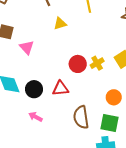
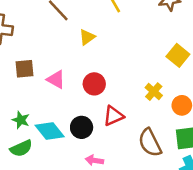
yellow cross: (97, 63) -> (154, 92), moved
red circle: (78, 64) -> (94, 84), moved

